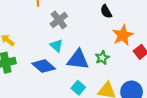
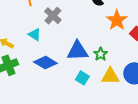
cyan triangle: (56, 46) -> (35, 35), moved
green star: (102, 58) -> (101, 54), moved

